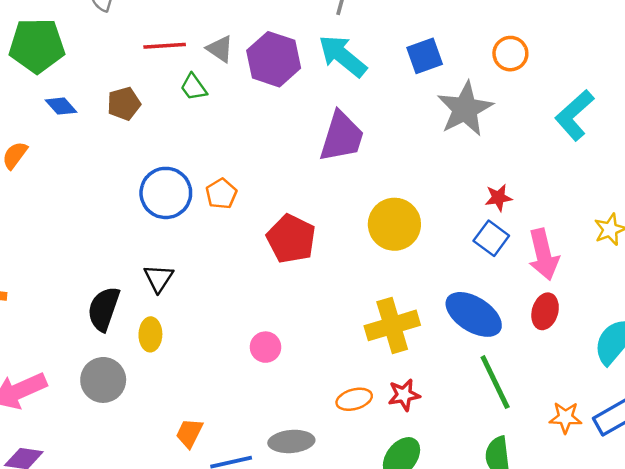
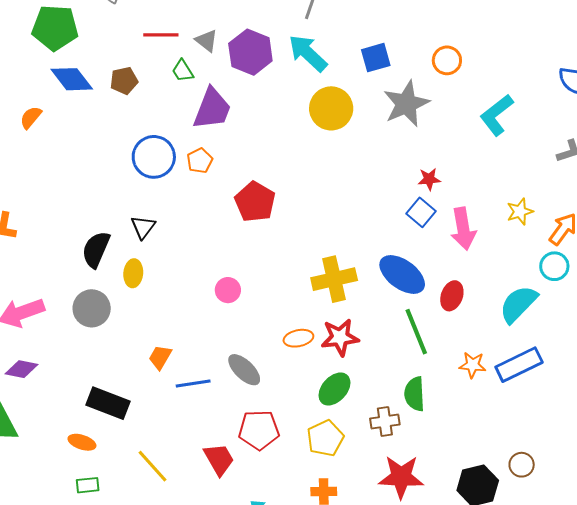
blue diamond: (61, 106) -> (72, 79), size x1.6
purple trapezoid: (342, 137) -> (212, 109), moved
yellow circle: (394, 224) -> (331, 108), moved
red ellipse: (545, 311) -> (452, 296), moved
red star: (404, 395) -> (340, 337), size x1.4
gray ellipse: (291, 441) -> (244, 370), turned 45

